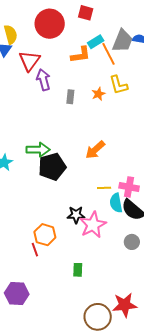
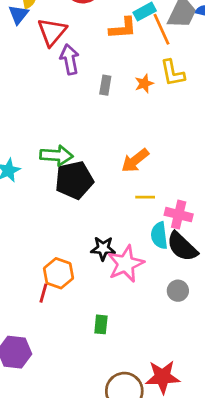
yellow line: (104, 188) -> (145, 197), moved
red line: (35, 250) -> (43, 293), turned 32

